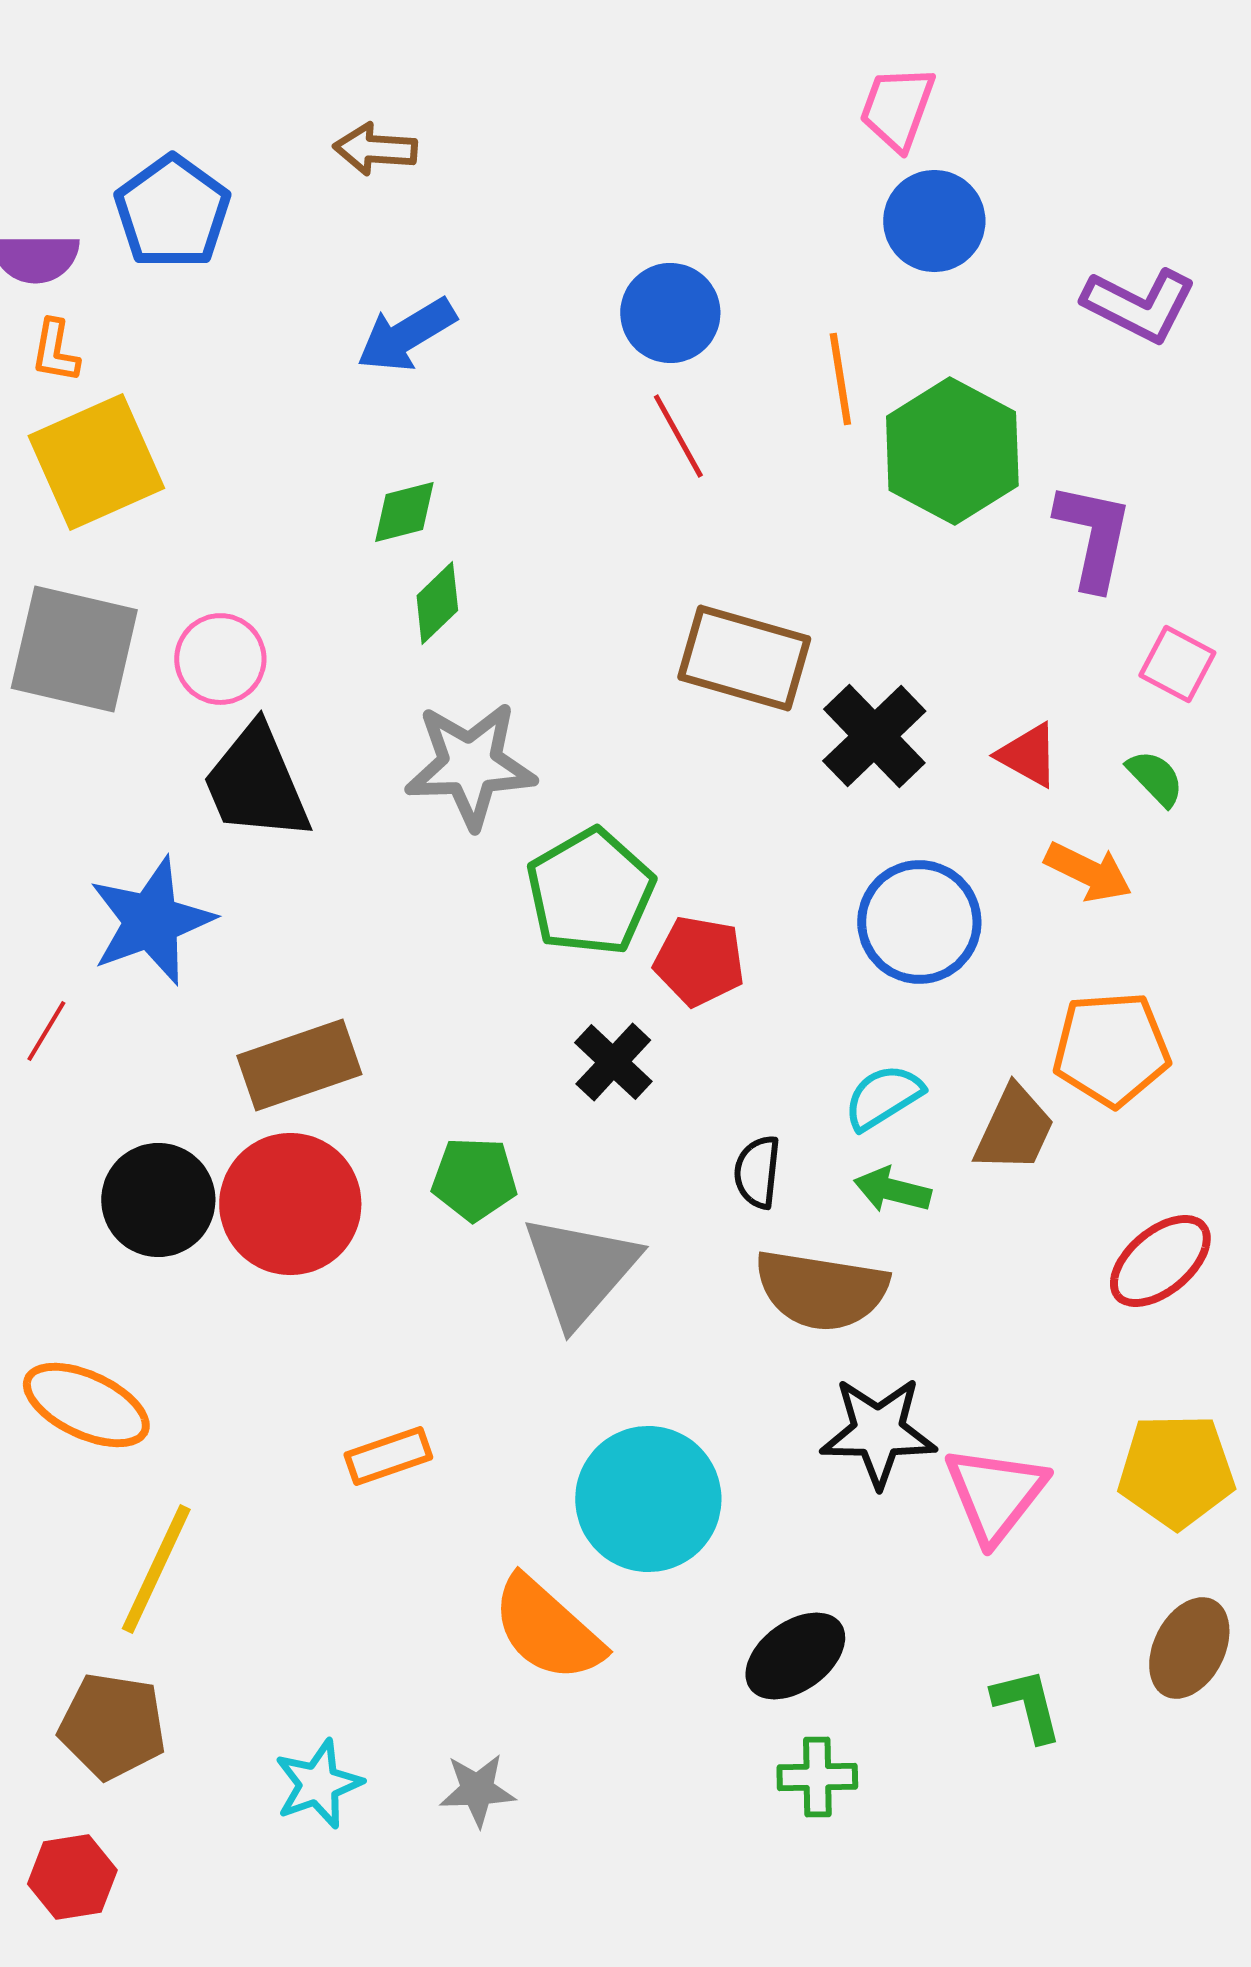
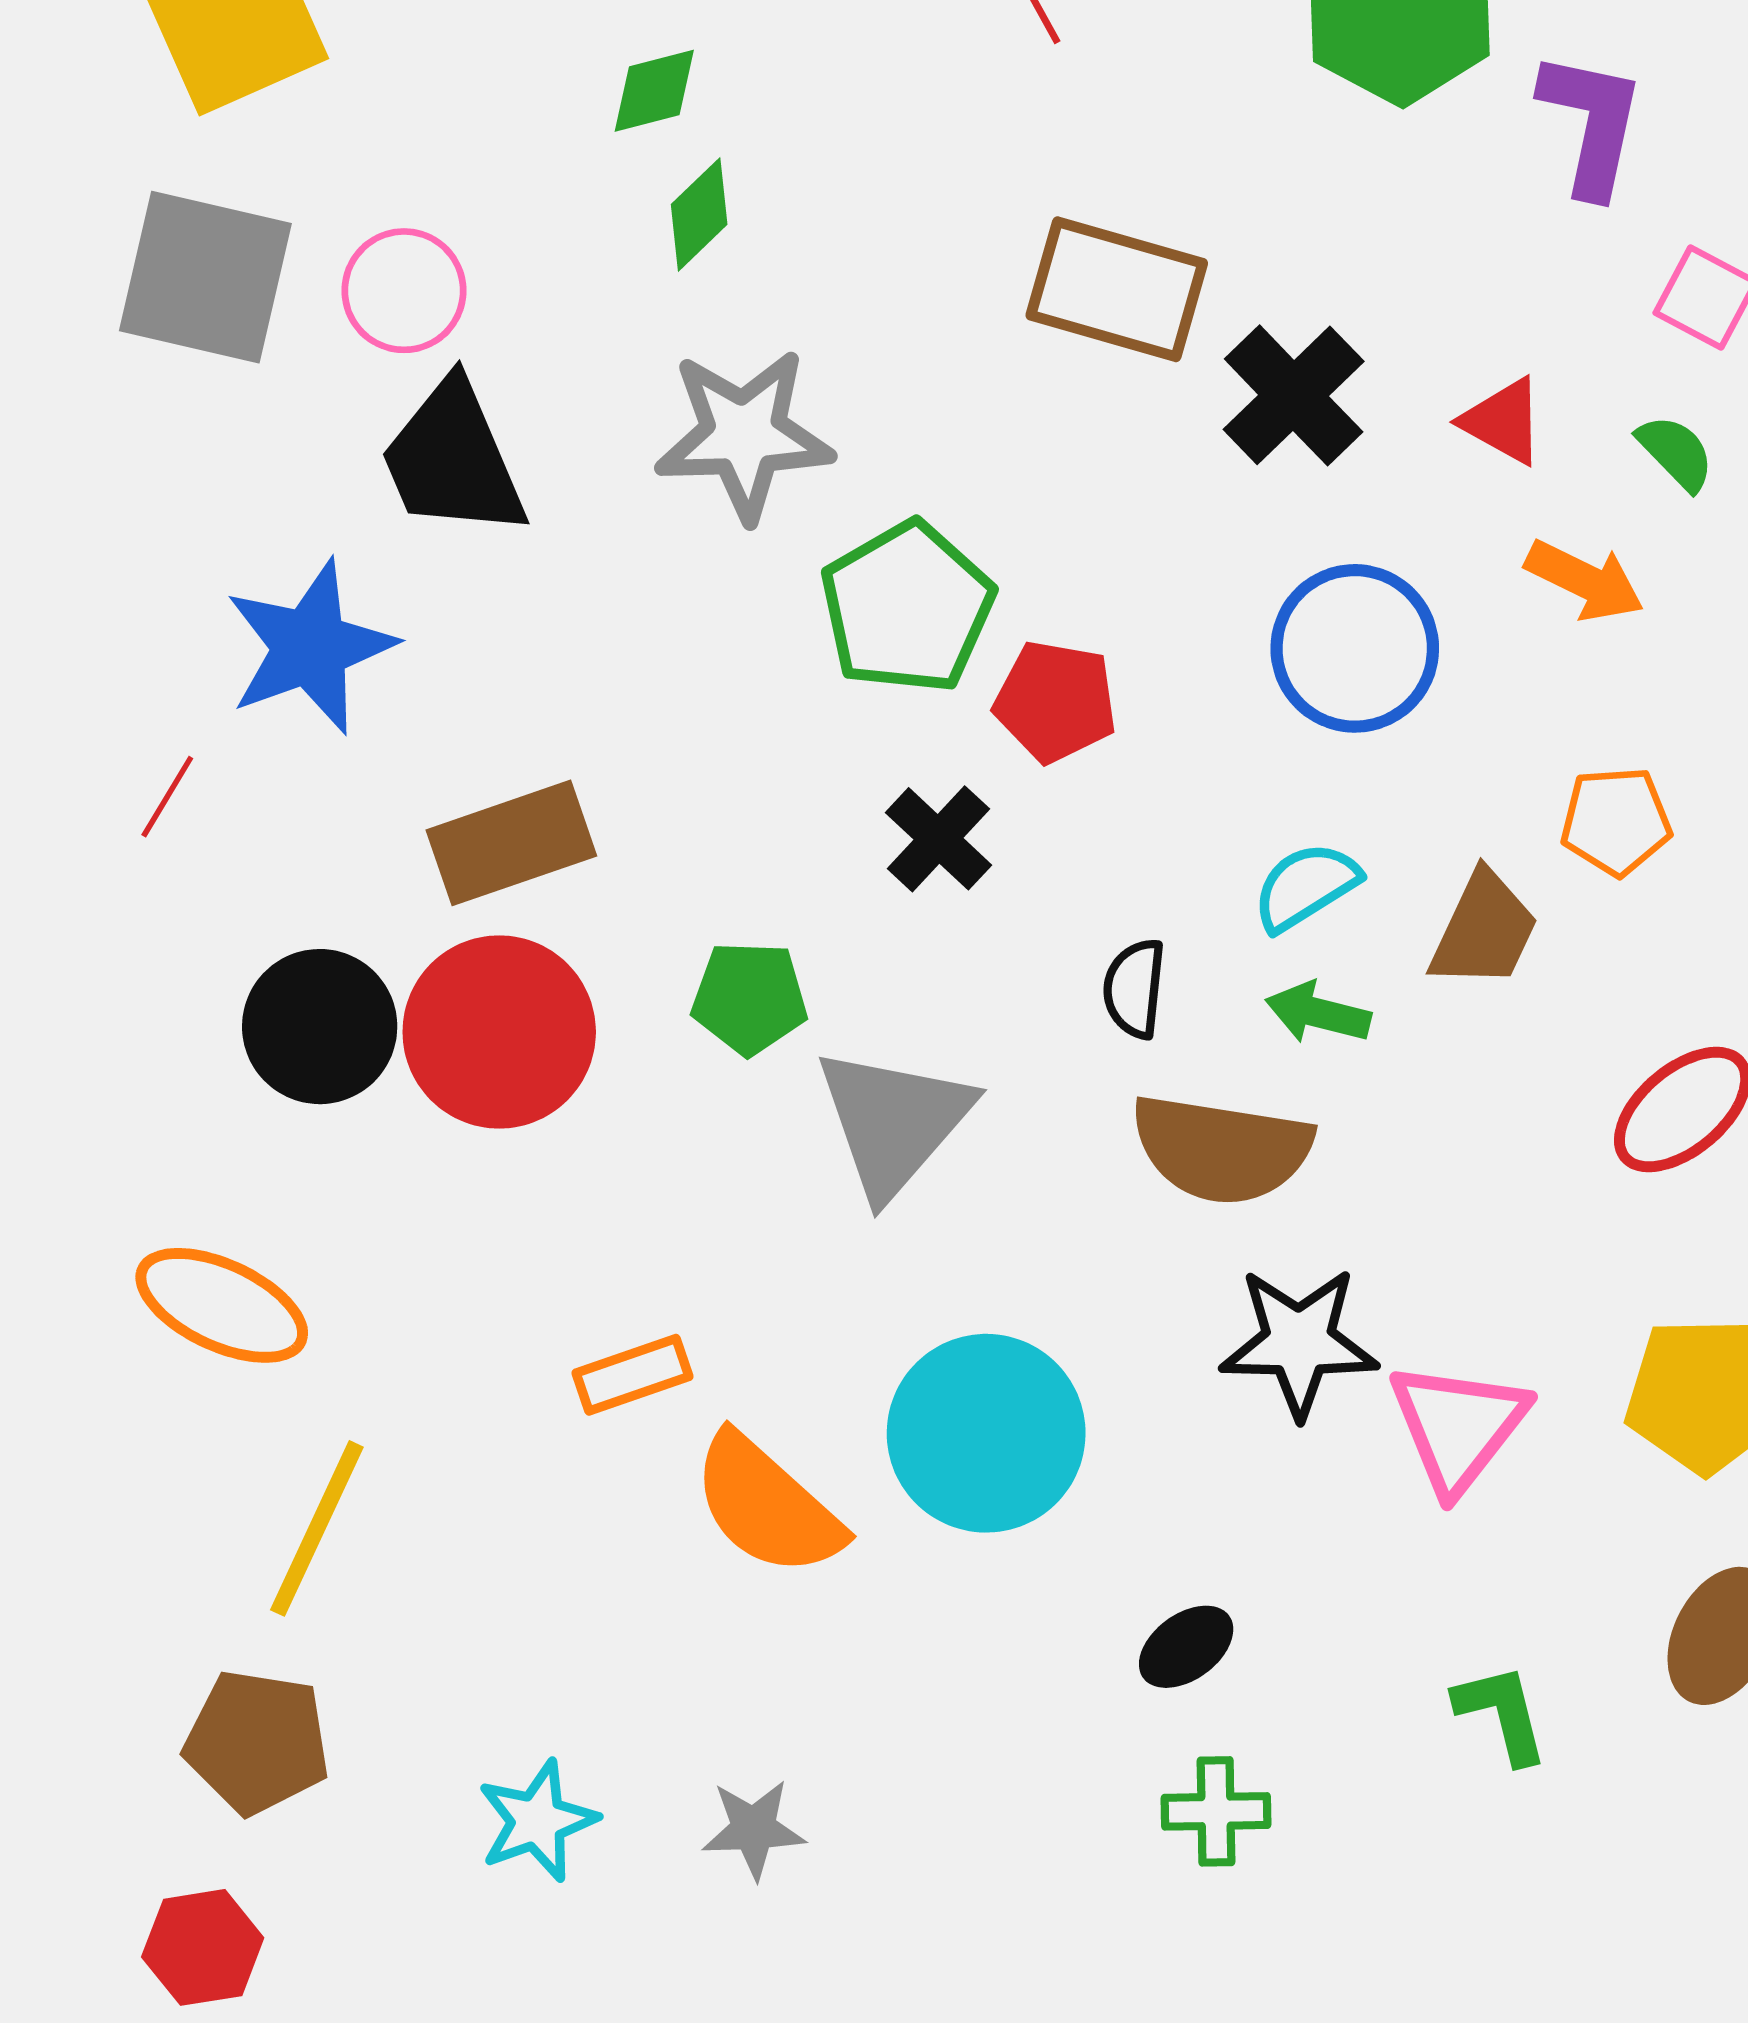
orange pentagon: (1111, 1049) -> (1616, 821), size x0.7
orange semicircle: (547, 1629) -> (767, 1505), moved
black ellipse: (795, 1656) -> (1186, 1647), size x0.7

